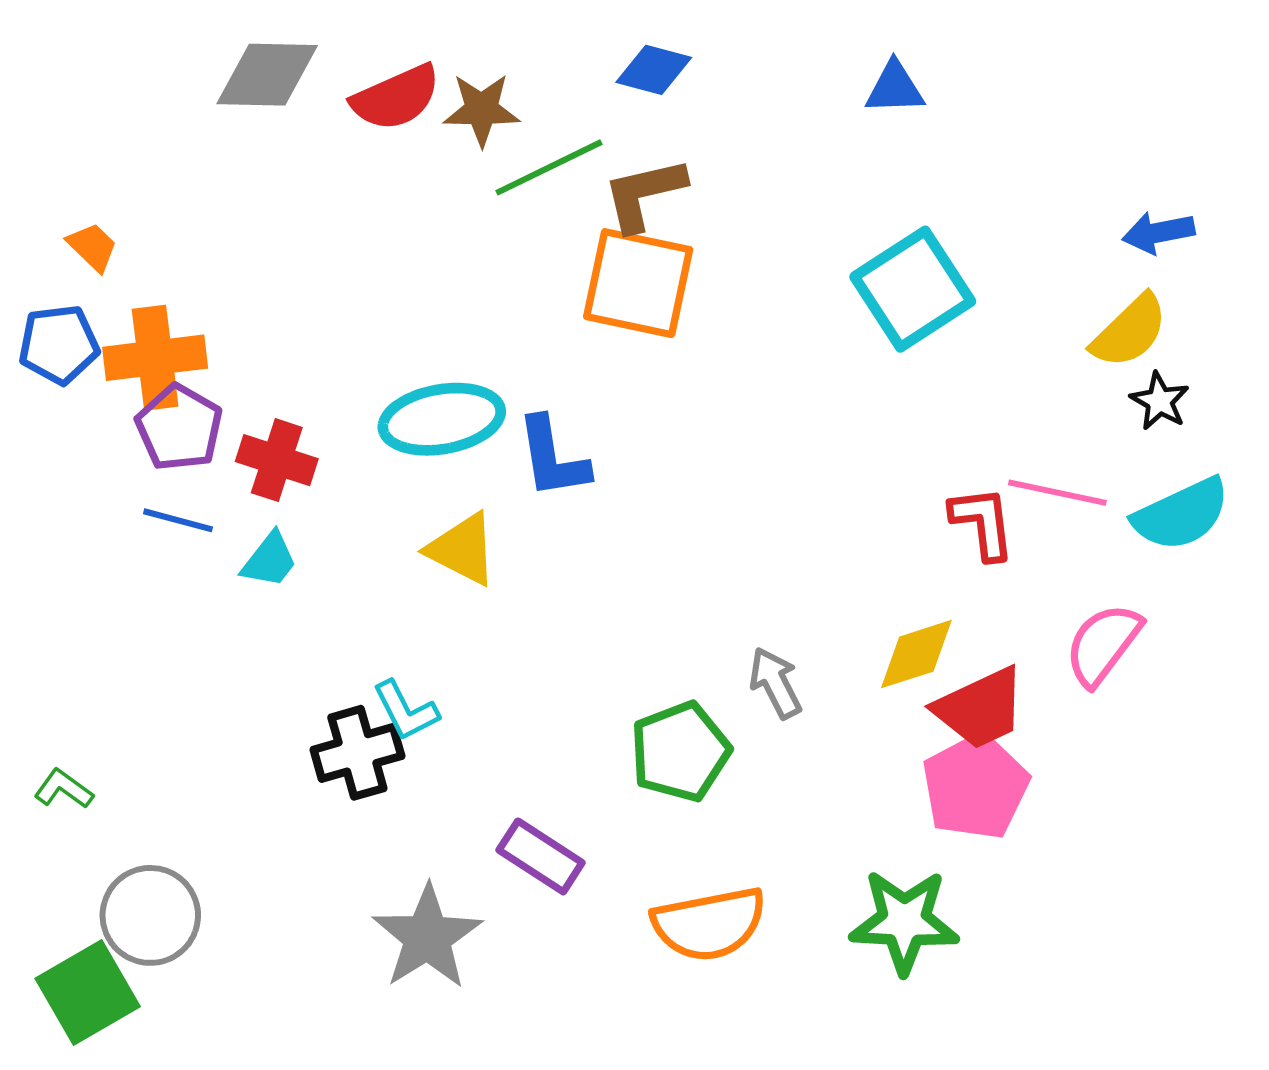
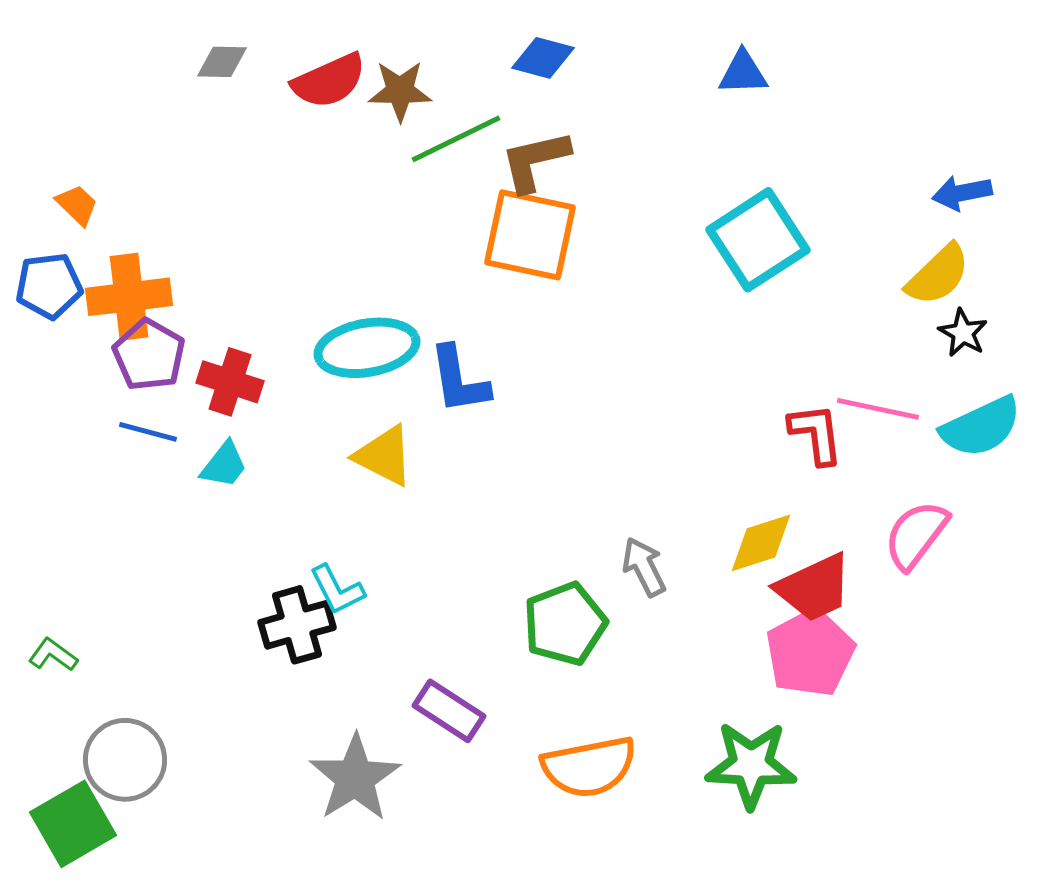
gray diamond: (267, 75) -> (222, 62), size x0.6

